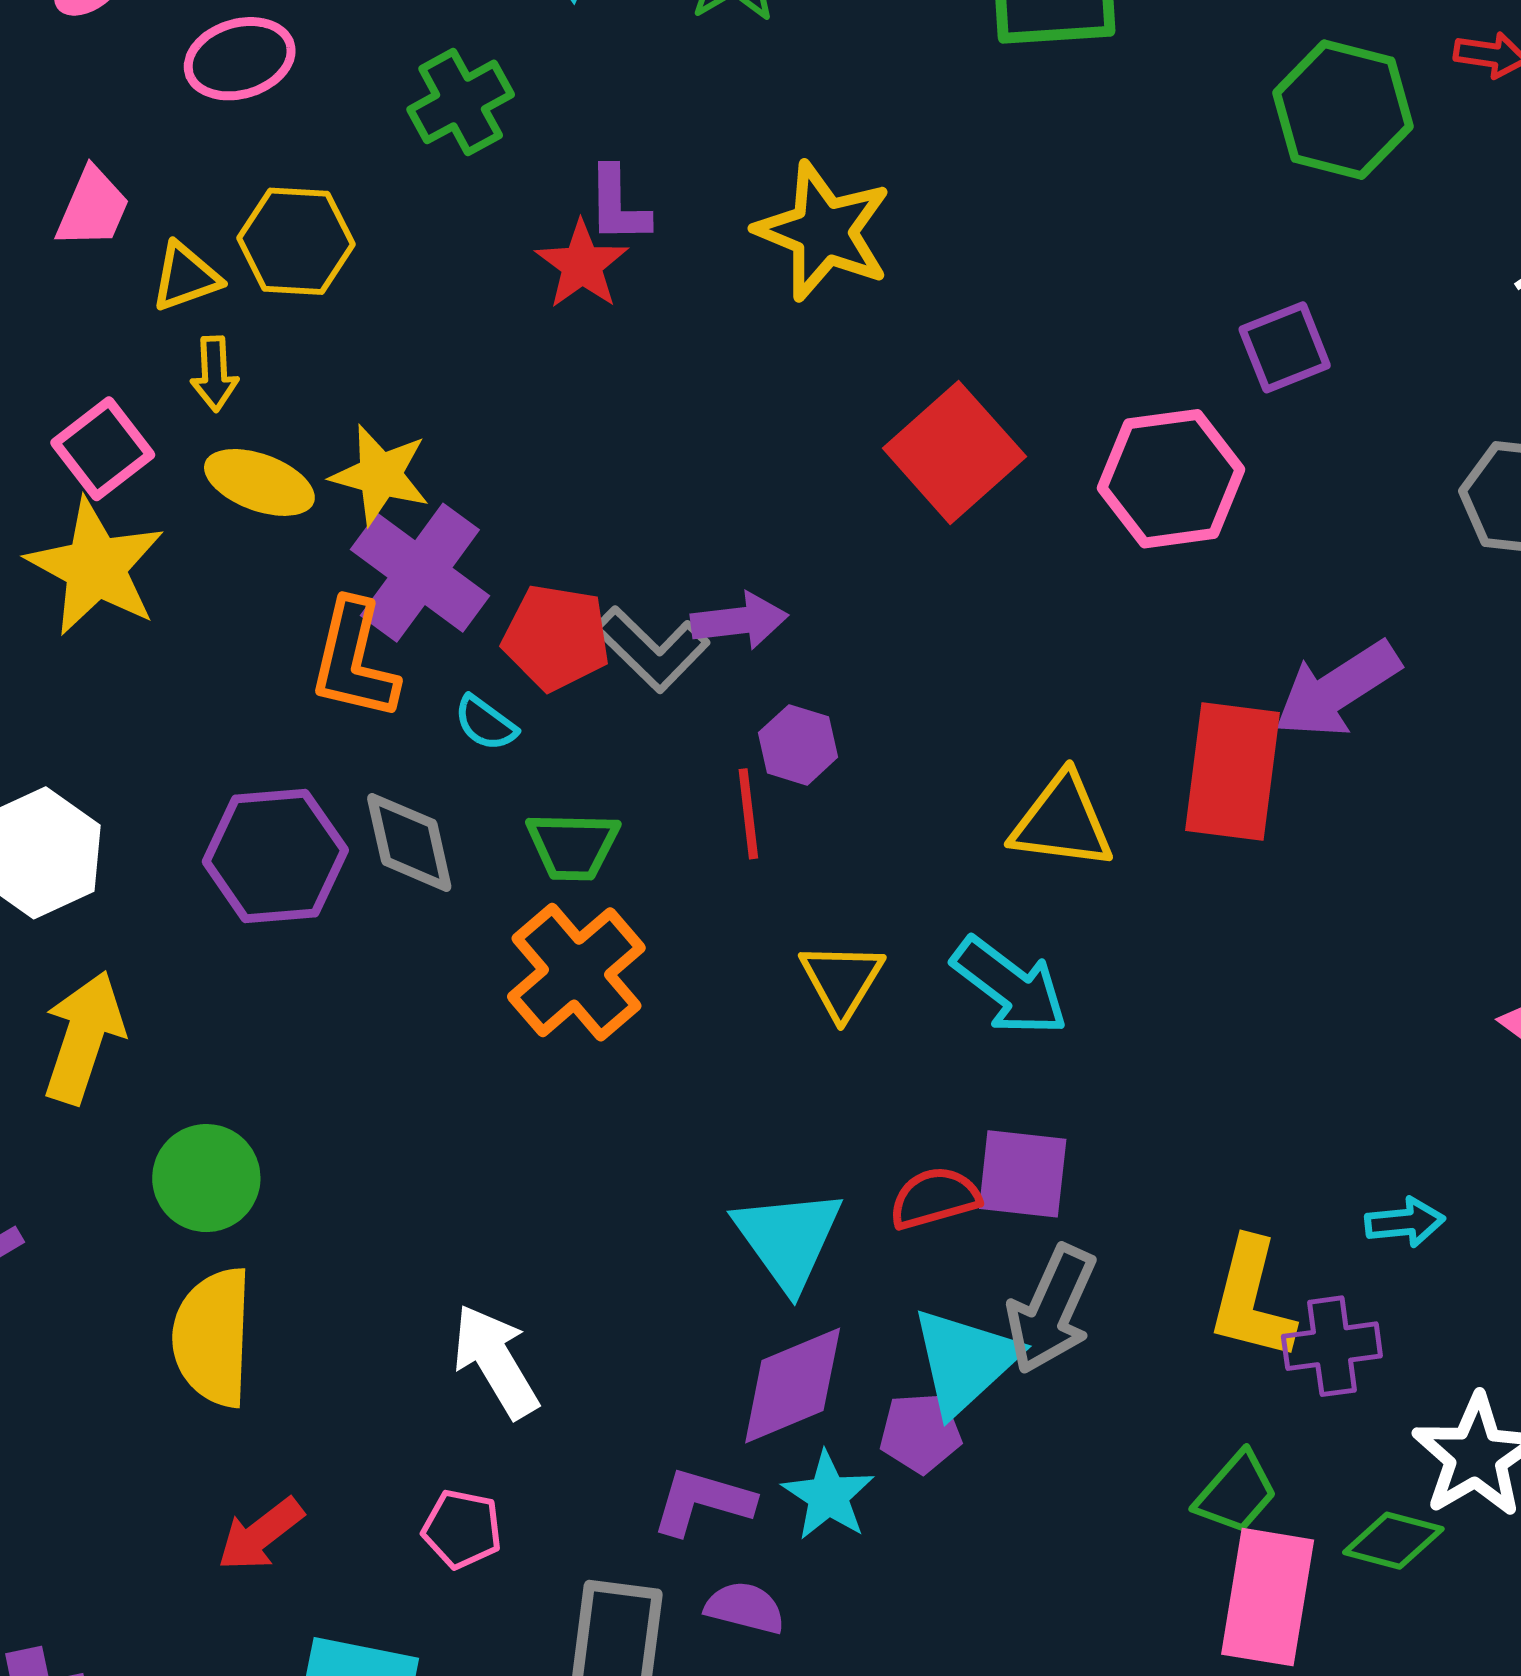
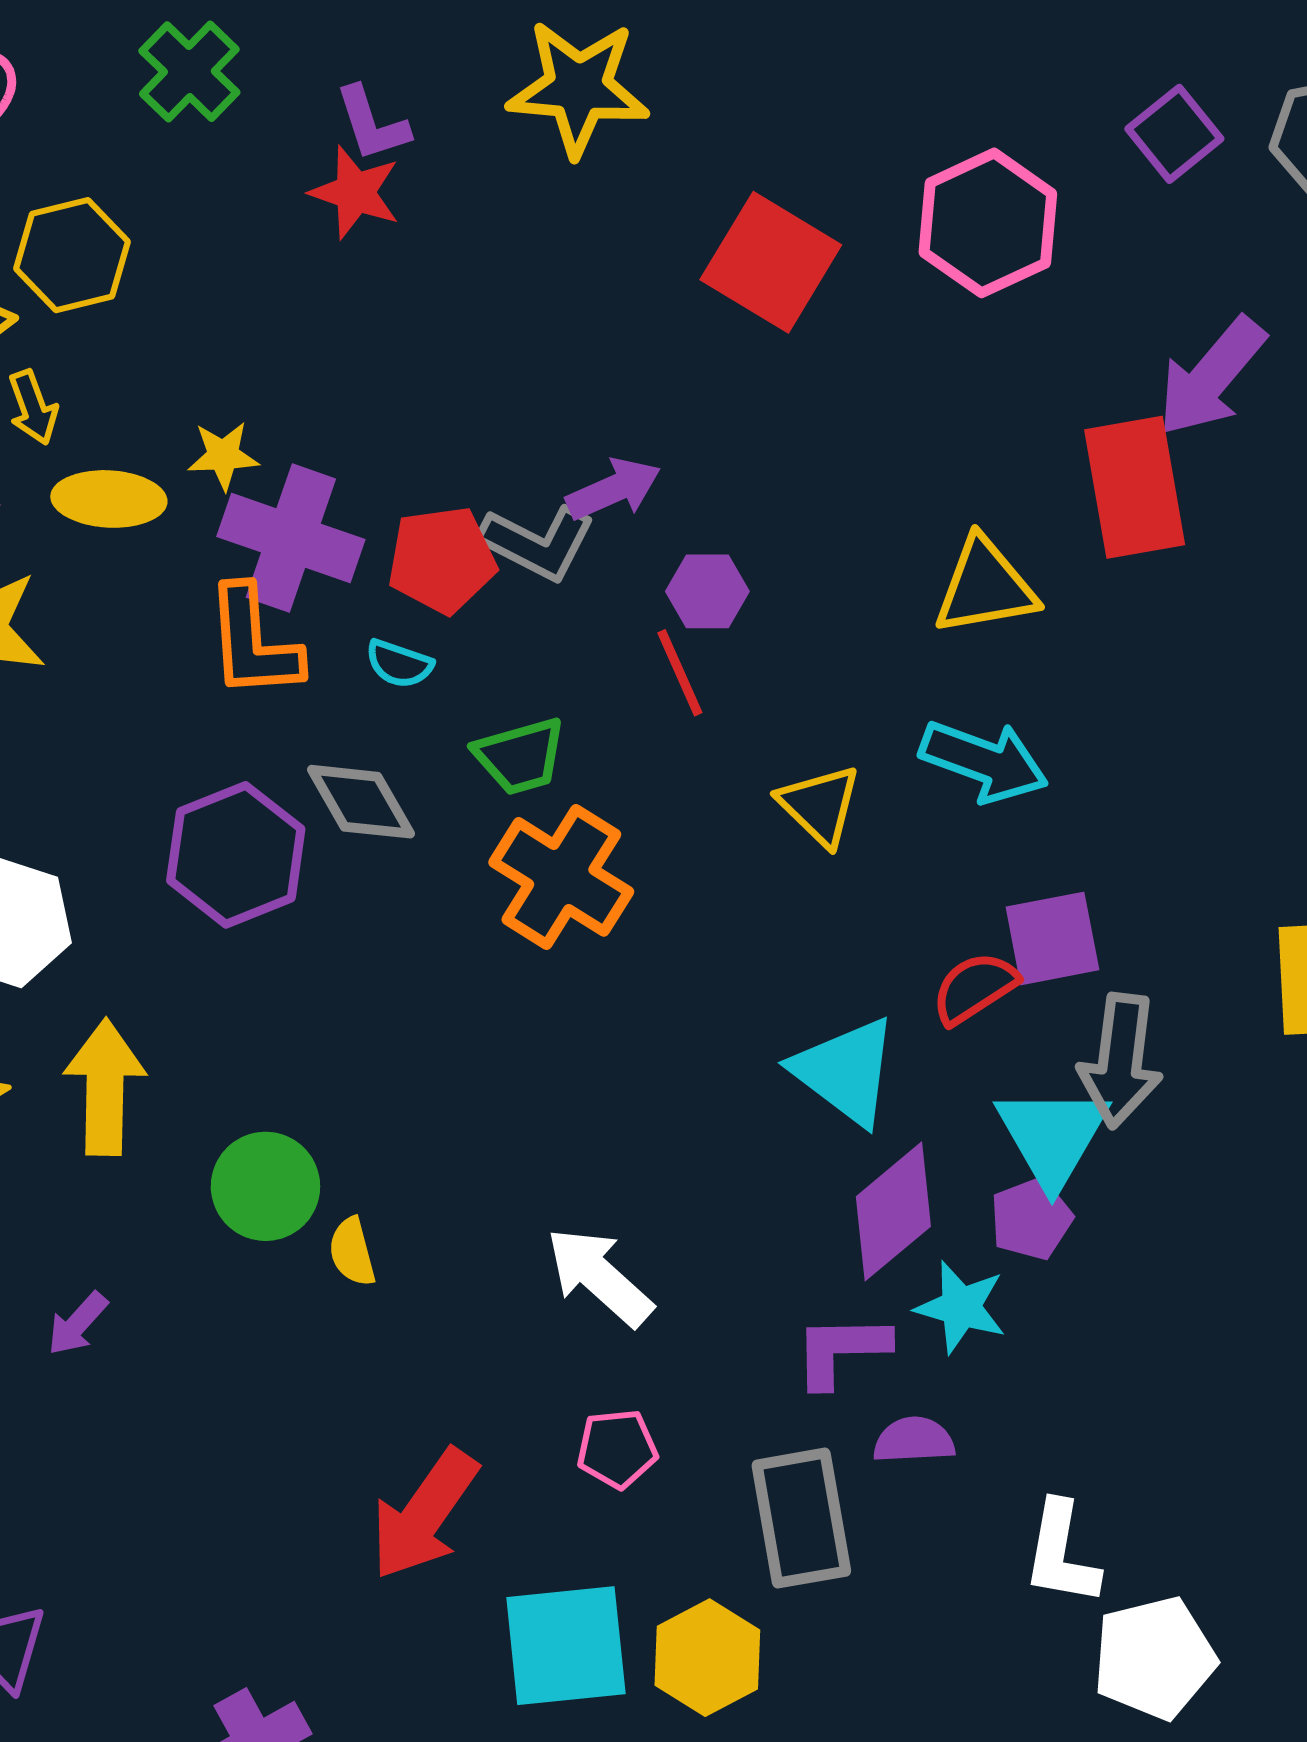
purple square: (1285, 347) -> (1174, 134), moved
yellow star: (380, 475) -> (223, 456), size x0.7
yellow semicircle: (213, 1337) -> (352, 1252), moved, size x0.5
red arrow: (260, 1534) -> (424, 1514), size x1.5

